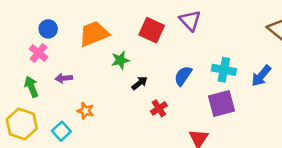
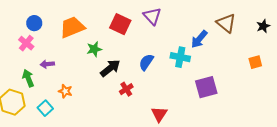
blue arrow: (261, 76) -> (199, 39), moved
black arrow: (140, 83) -> (110, 68), size x1.5
green arrow: (31, 87) -> (28, 78), moved
purple square: (221, 104) -> (206, 87), moved

